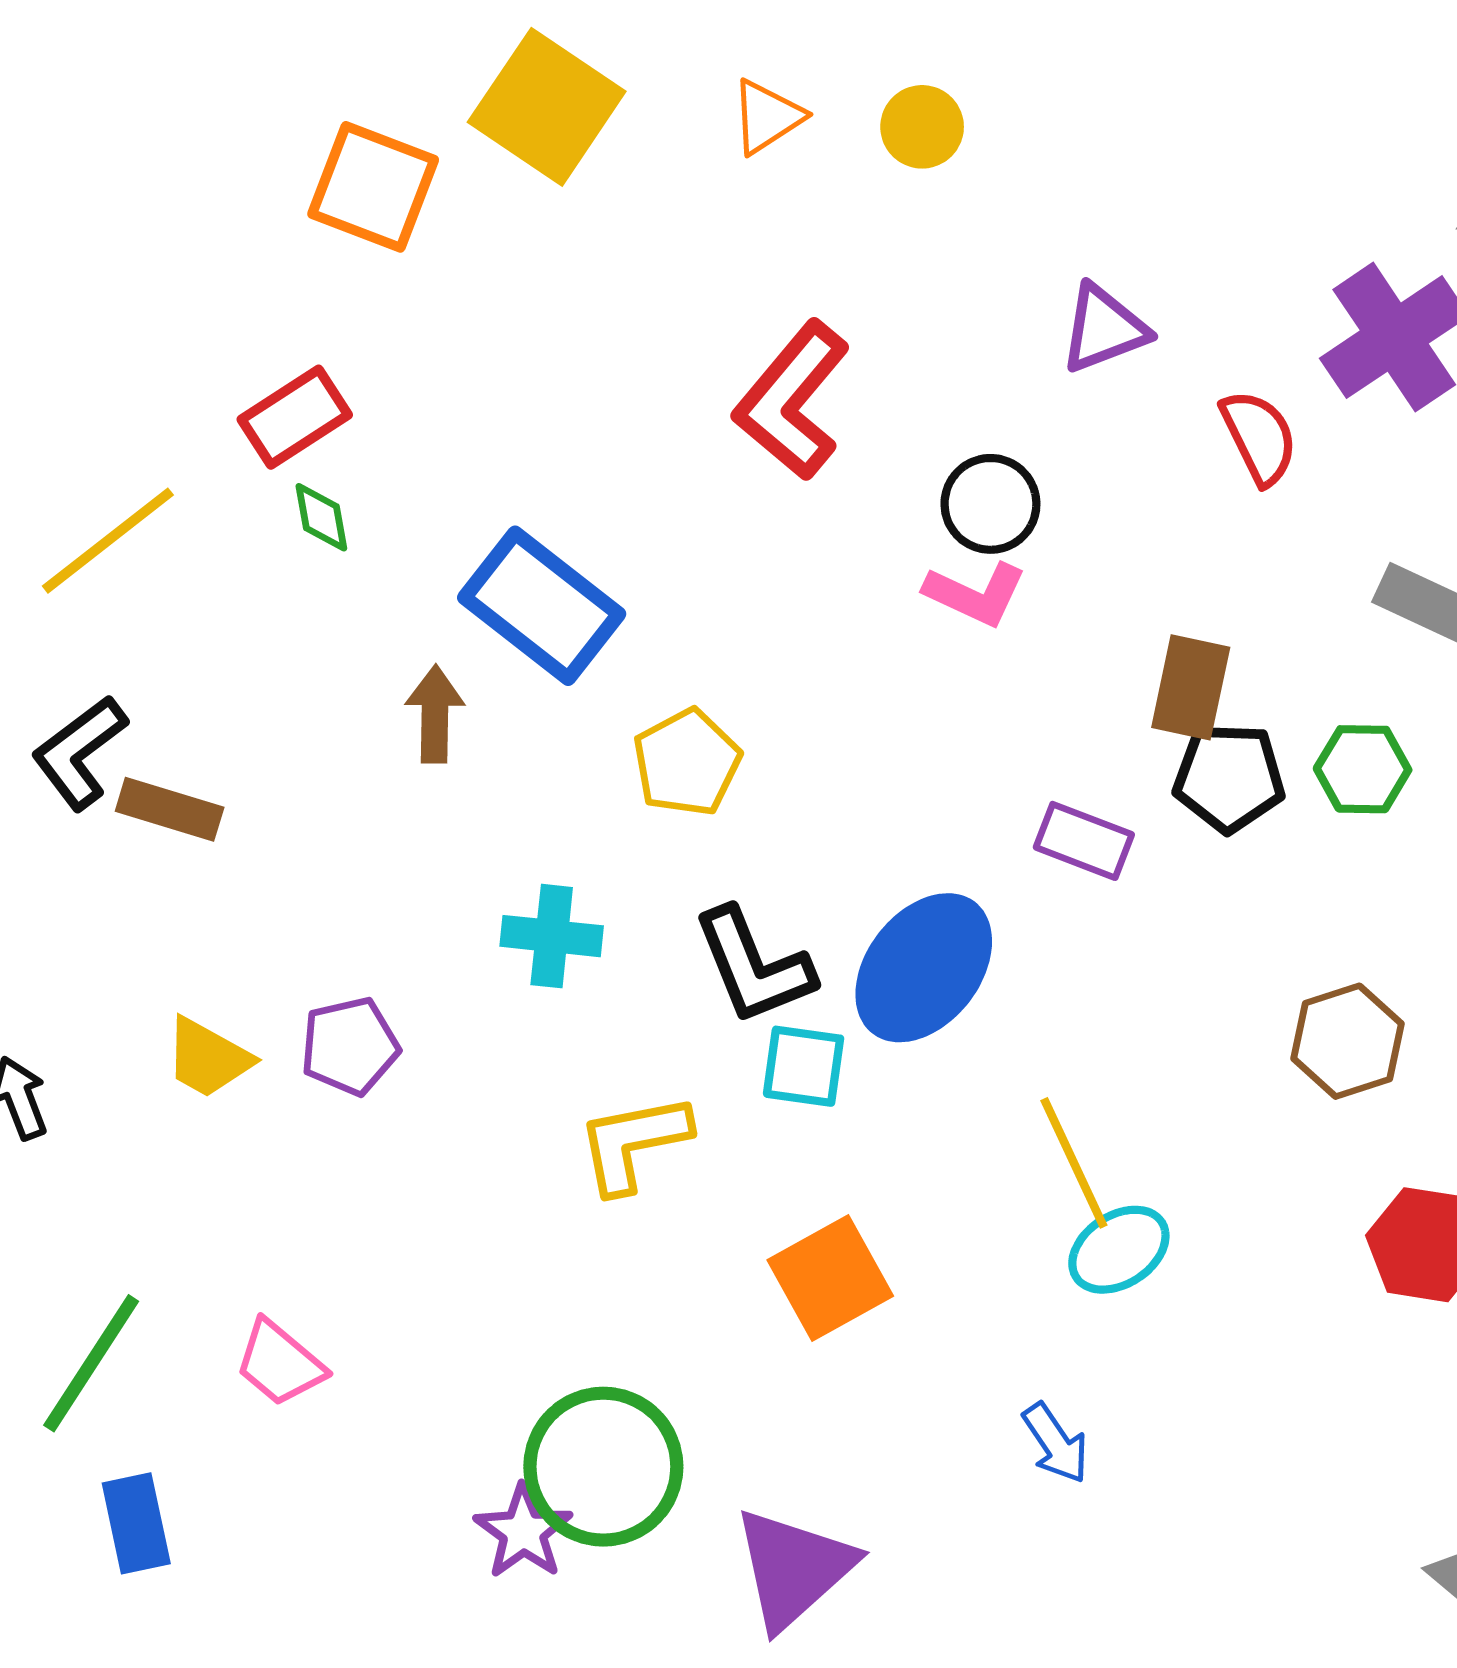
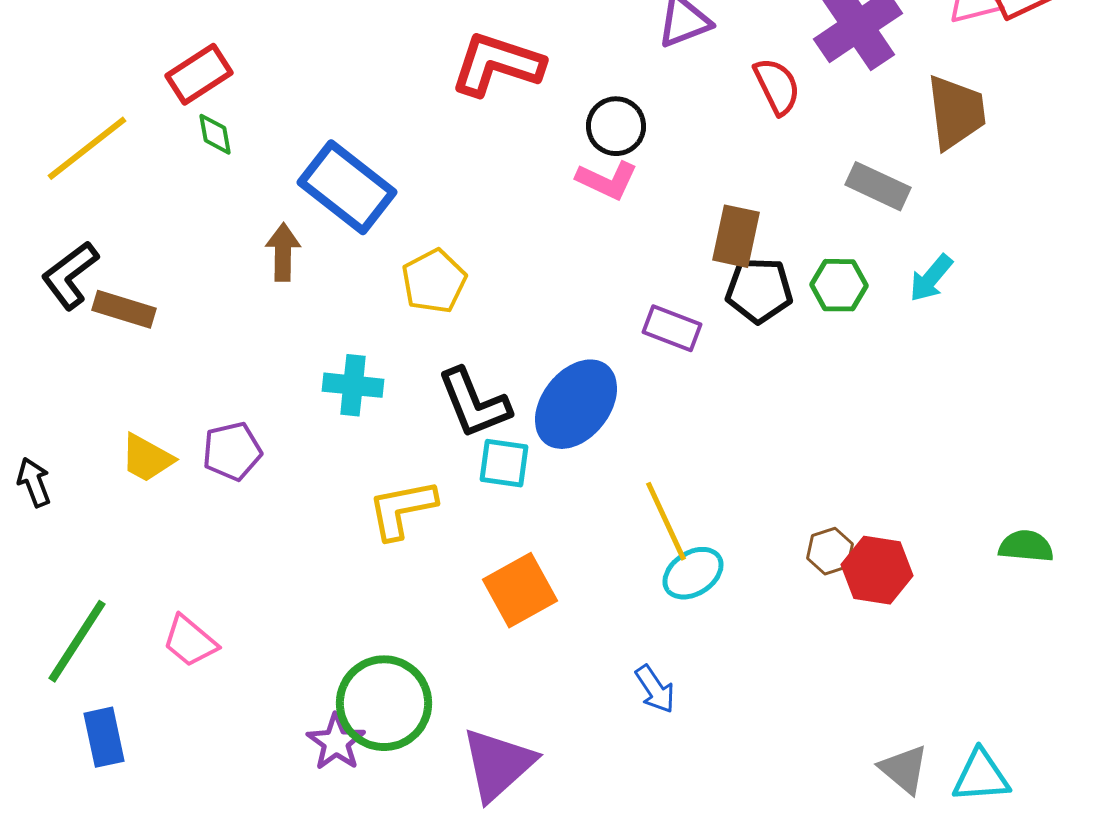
red L-shape: (792, 400) -> (497, 64), turned 68
brown hexagon: (1348, 1041) -> (830, 551), moved, size x0.7

